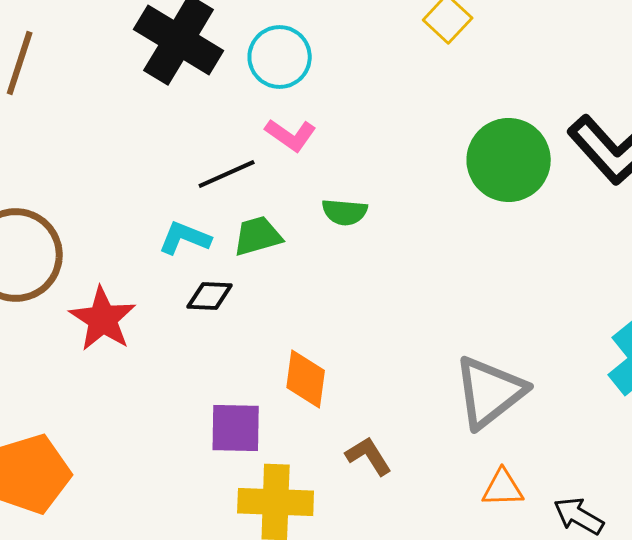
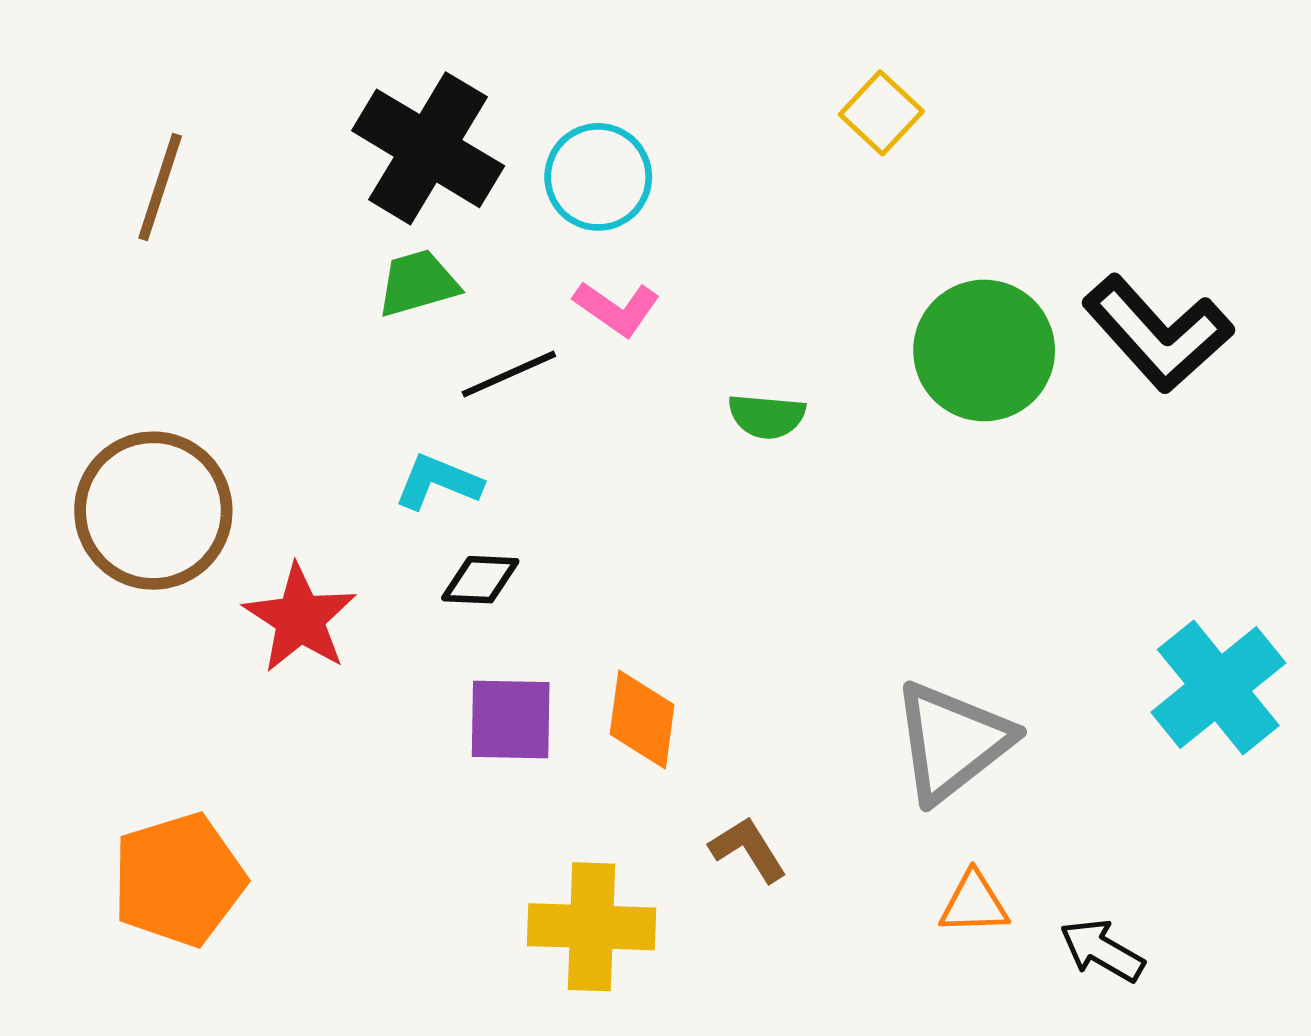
green semicircle: (345, 212) -> (767, 416), moved
green trapezoid: (258, 236) -> (418, 283), moved
purple square: (236, 428) -> (511, 720), moved

